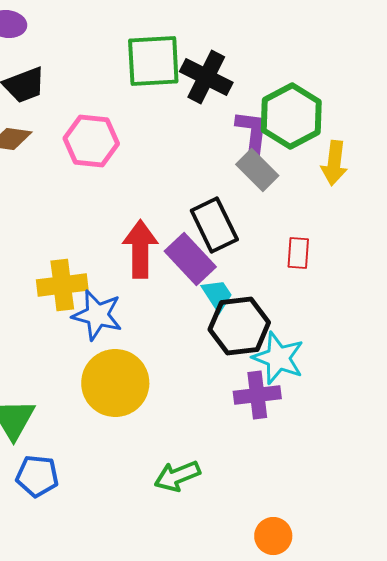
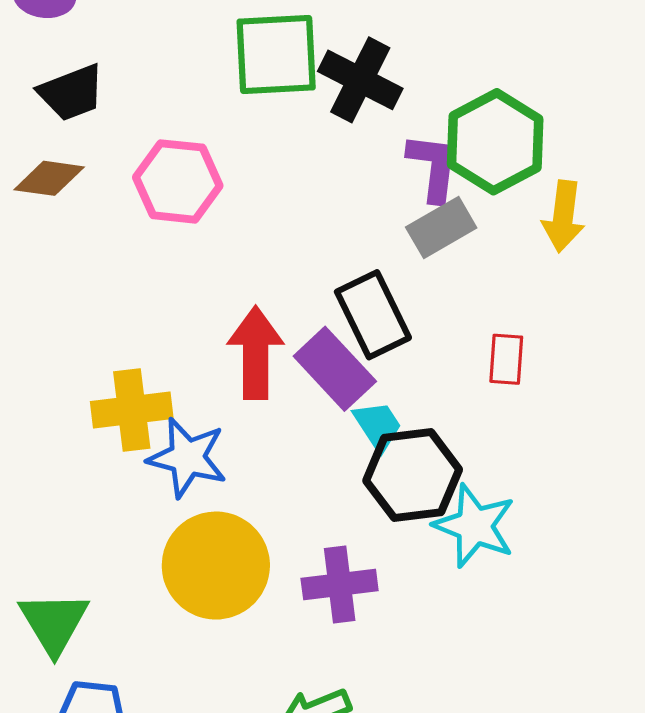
gray rectangle: (257, 170) -> (441, 227), turned -75
purple cross: (257, 395) -> (340, 585), moved

